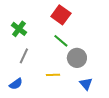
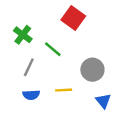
green line: (61, 41) -> (53, 49), moved
blue semicircle: (16, 84) -> (31, 95), moved, turned 32

